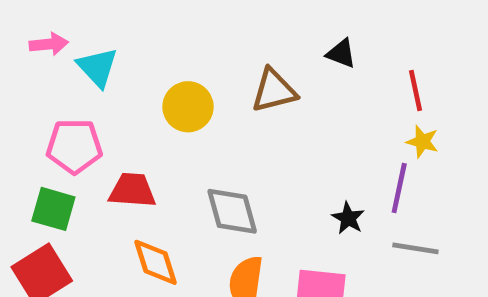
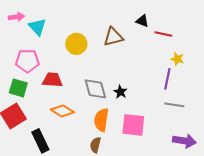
red line: (415, 91) -> (163, 34), moved, turned -66
black star: (348, 218) -> (120, 92), moved
orange diamond: (156, 262) -> (62, 111), turned -40

